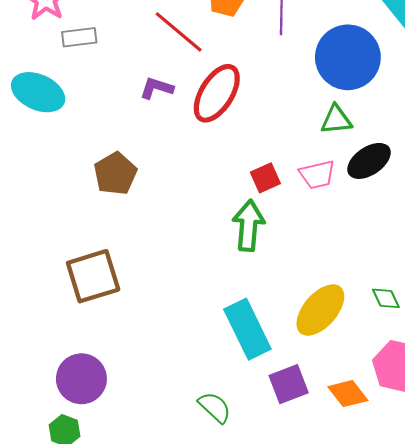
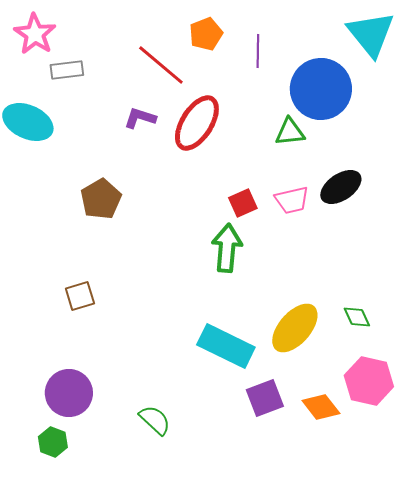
green triangle: (336, 120) -> (290, 132), moved
brown square: (93, 276) -> (80, 296), size x0.6
cyan rectangle: (247, 329) -> (226, 346), turned -38
green semicircle: (215, 407) -> (155, 420), moved

